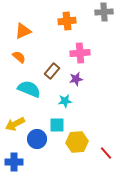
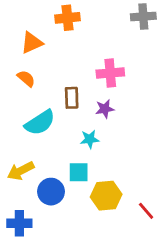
orange cross: (67, 21) -> (68, 18), moved
brown rectangle: (52, 71) -> (72, 98), turned -42
cyan semicircle: (29, 89) -> (40, 123), turned 125

